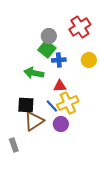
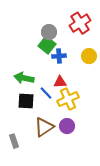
green arrow: (34, 73) -> (24, 78), moved
blue line: (52, 106) -> (46, 93), moved
brown triangle: (34, 121) -> (44, 127), moved
purple circle: (61, 124) -> (67, 126), moved

